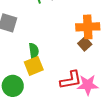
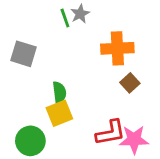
orange cross: (88, 27) -> (117, 48), moved

